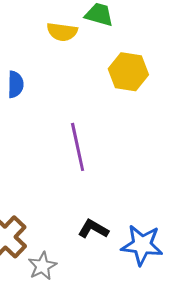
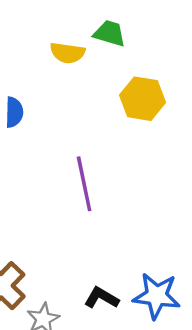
black L-shape: (93, 229) -> (101, 298), moved

